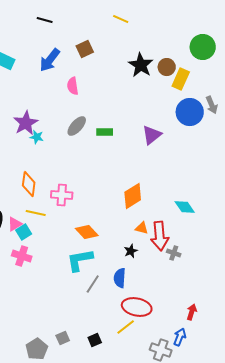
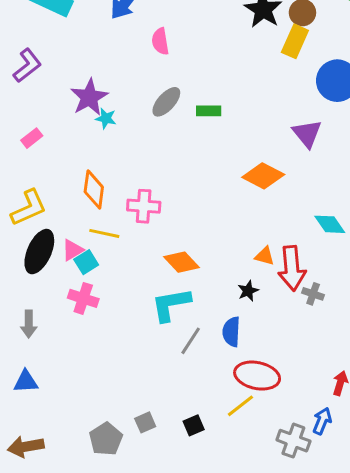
yellow rectangle: (181, 79) -> (295, 41), moved
purple triangle: (152, 135) -> (307, 134), moved, turned -30
orange diamond: (133, 196) -> (263, 176), moved, turned 60

